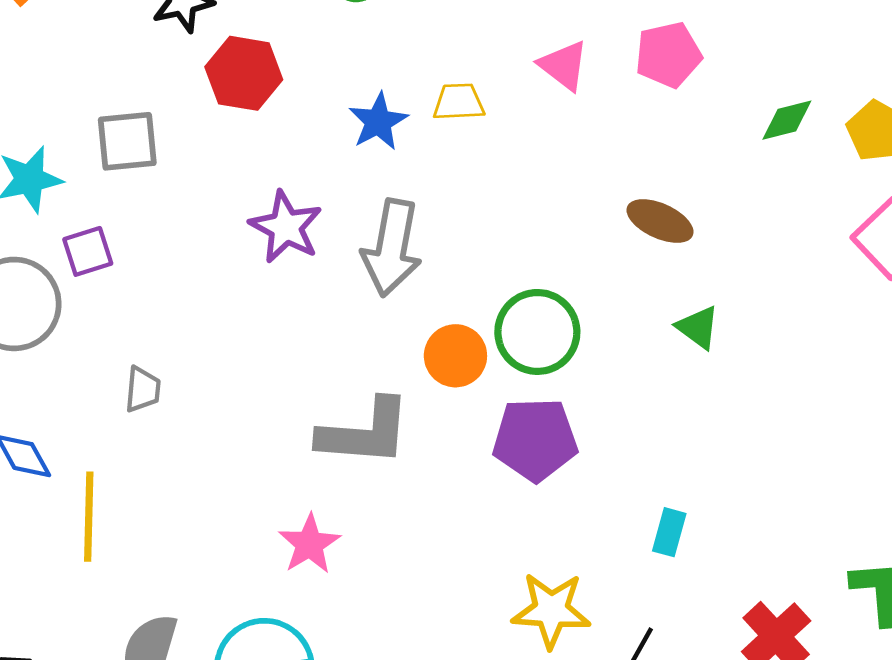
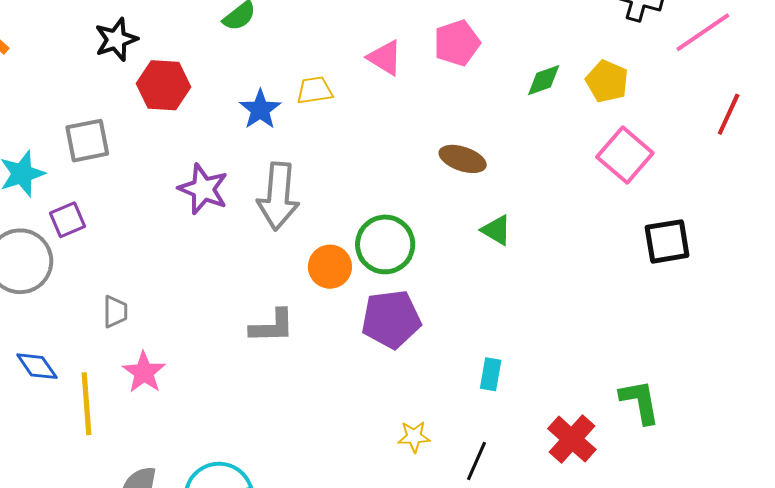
gray L-shape: (365, 433) -> (272, 326), size x0.7
pink star: (309, 544) -> (144, 372), moved
yellow star: (551, 610) -> (414, 437), size x0.6

